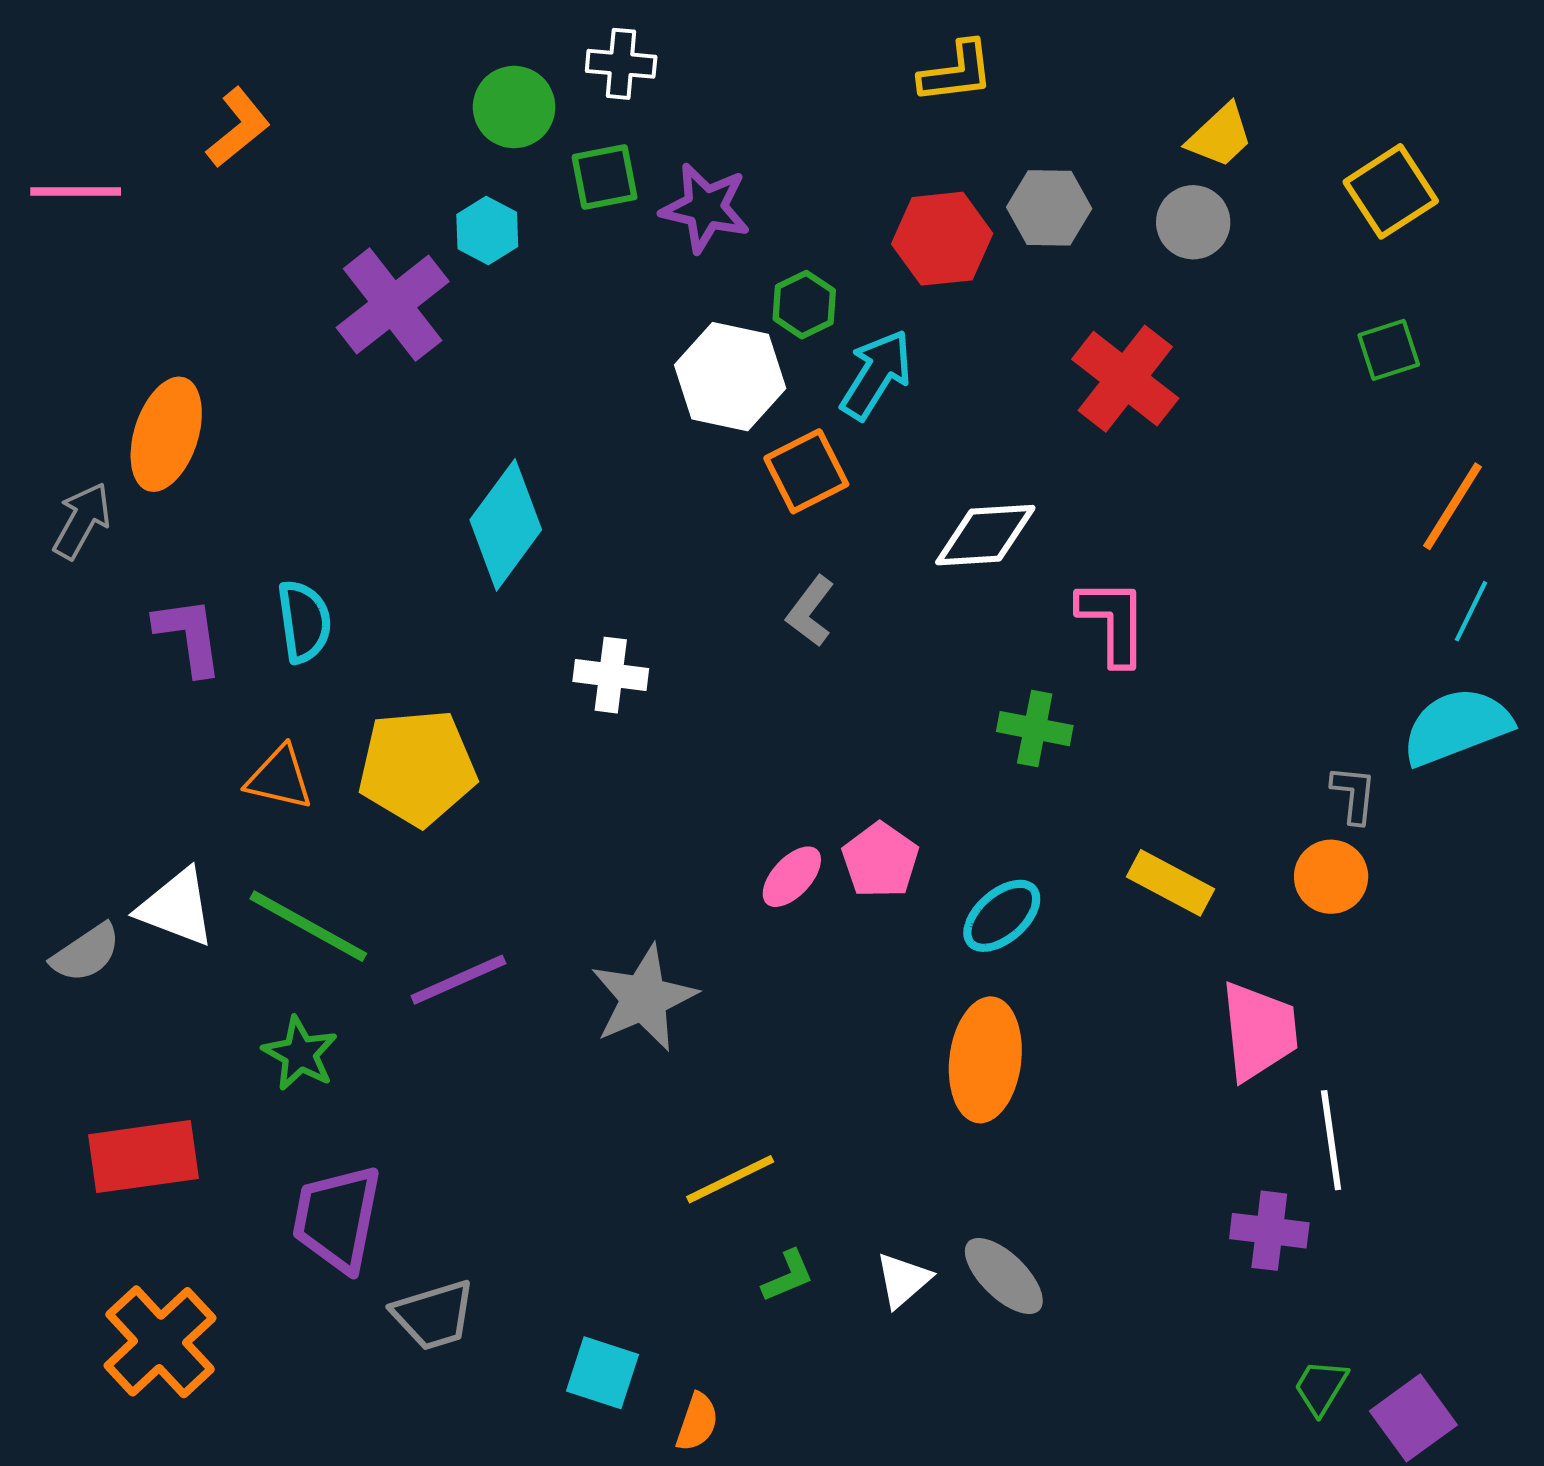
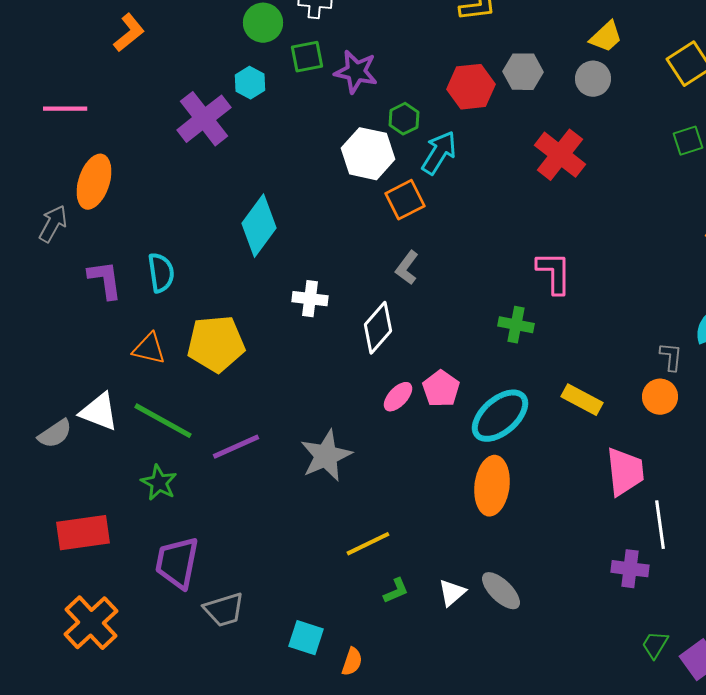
pink line: (76, 191) -> (65, 109), moved
white diamond: (985, 535) -> (378, 328), moved, turned -45
cyan ellipse: (1002, 916) -> (500, 416), size x1.5

